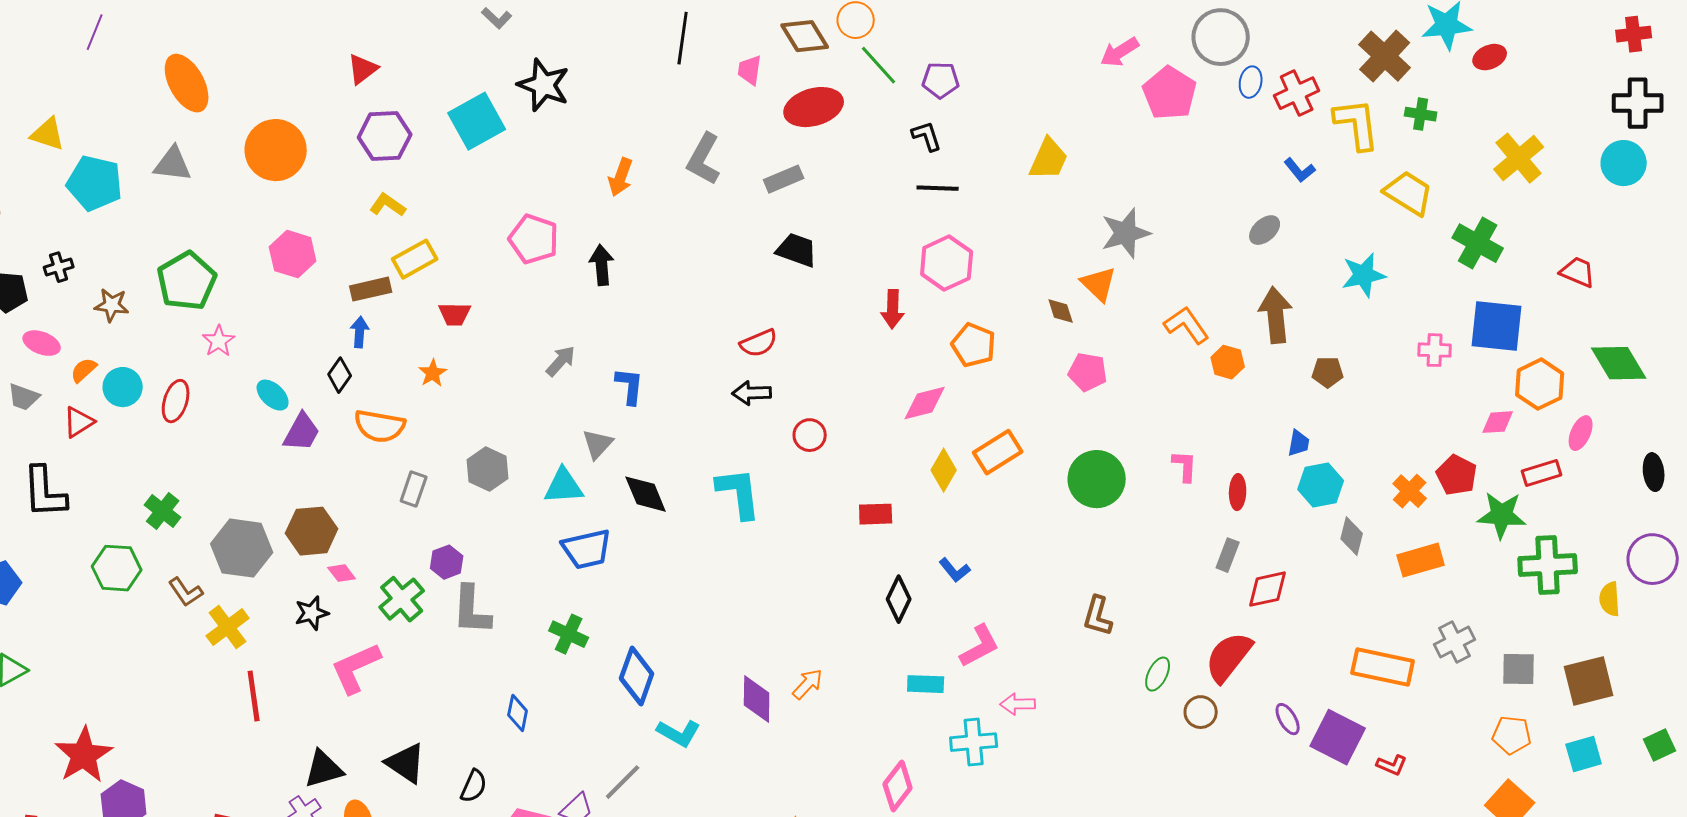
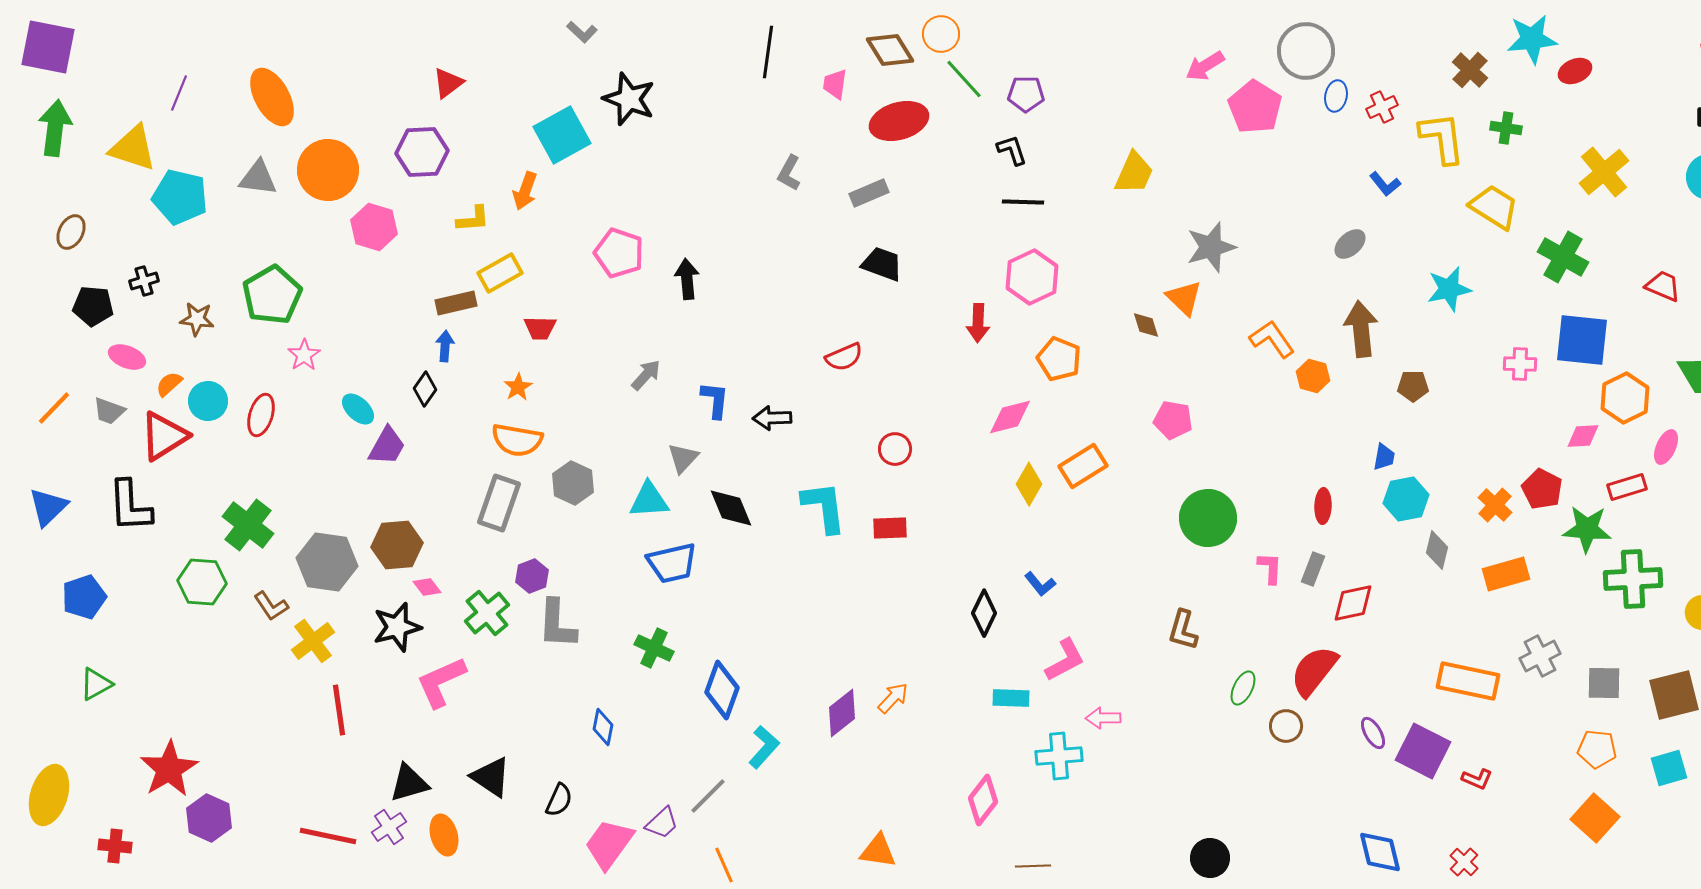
purple line: (95, 32) -> (179, 93), moved
brown cross: (1385, 56) -> (1470, 70), size x0.7
red cross: (1297, 93) -> (1382, 107), size x0.7
yellow triangle: (48, 134) -> (133, 148), size x1.4
purple hexagon: (385, 136) -> (422, 152), moved
orange circle: (276, 150) -> (328, 170), moved
gray L-shape: (704, 159) -> (789, 173), size x0.7
orange arrow: (621, 177) -> (525, 191), moved
yellow L-shape: (388, 205) -> (473, 219), turned 141
pink hexagon: (293, 254) -> (374, 227), moved
pink pentagon: (1088, 372) -> (1173, 420), moved
black arrow: (752, 393) -> (772, 418), moved
red triangle: (79, 422) -> (164, 436), size x1.6
orange semicircle: (380, 426) -> (517, 440), moved
pink L-shape: (1185, 466) -> (1270, 568), moved
green circle: (1097, 479) -> (1208, 518), moved
gray rectangle: (414, 489) -> (499, 503), size x1.6
green cross: (163, 511) -> (248, 525), size x1.4
red rectangle: (876, 514) -> (890, 528), moved
black star: (312, 613) -> (397, 627), size x1.4
purple diamond: (757, 699) -> (842, 713), turned 51
cyan L-shape: (679, 733) -> (764, 747), turned -78

